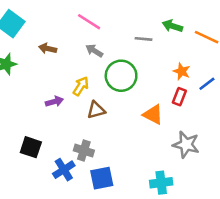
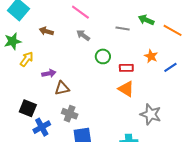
green circle: (121, 76) -> (103, 56), size x0.6
yellow arrow: (81, 86) -> (27, 59), moved
red rectangle: (179, 97) -> (126, 68), moved, turned 64
brown triangle: (96, 110) -> (62, 88), moved
blue cross: (64, 170) -> (42, 127), moved

